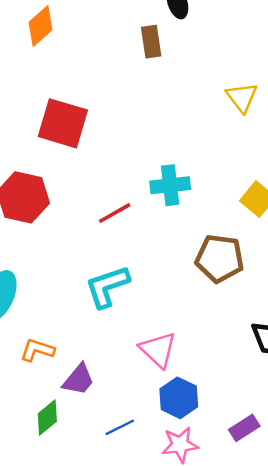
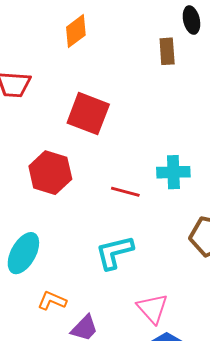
red line: (115, 213) -> (125, 192), turned 40

